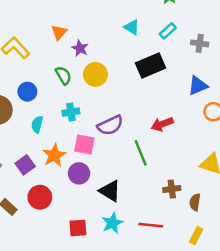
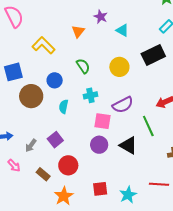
cyan triangle: (132, 27) -> (122, 30), moved
purple star: (80, 48) -> (101, 17), moved
yellow circle: (95, 74) -> (119, 67), moved
orange star: (54, 155) -> (64, 196), moved
black triangle: (110, 191) -> (128, 145), moved
cyan star: (112, 223) -> (128, 195), moved

